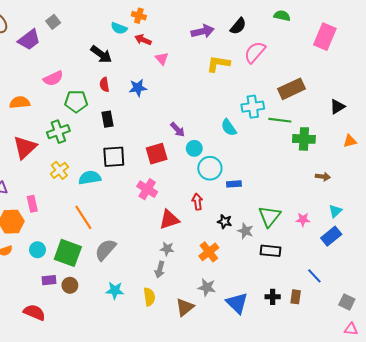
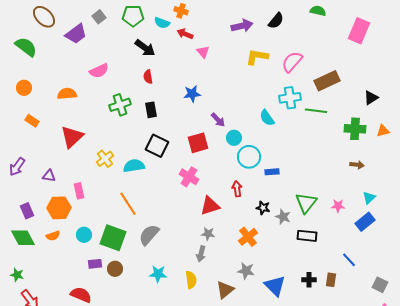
pink semicircle: (255, 52) -> (292, 62), moved
blue star: (138, 88) -> (192, 94), moved
green pentagon: (76, 101) -> (133, 16), moved
green cross: (58, 132) -> (120, 105), moved
green cross: (304, 139) -> (355, 129), moved
black square: (114, 157) -> (157, 146), turned 30

